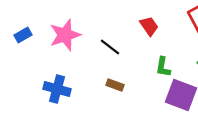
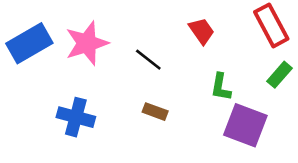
blue rectangle: (23, 35) -> (29, 43), size x1.8

